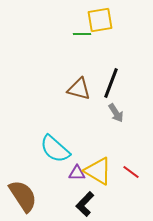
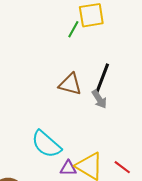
green line: (82, 34) -> (73, 29), turned -60
gray arrow: (116, 113) -> (99, 99), moved

